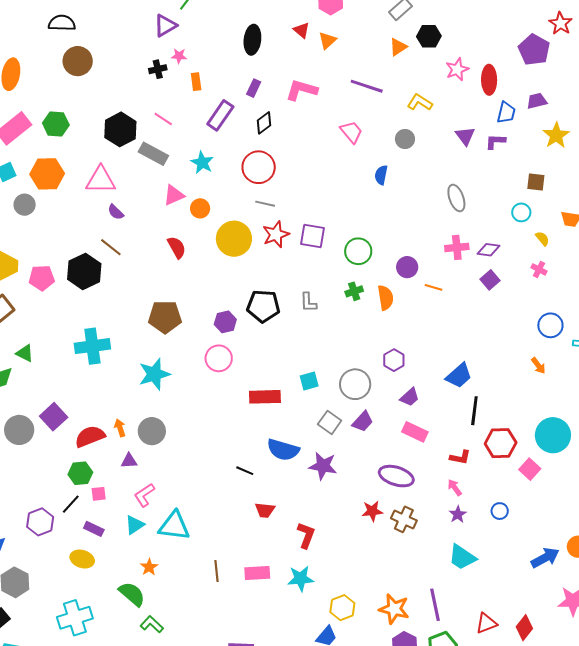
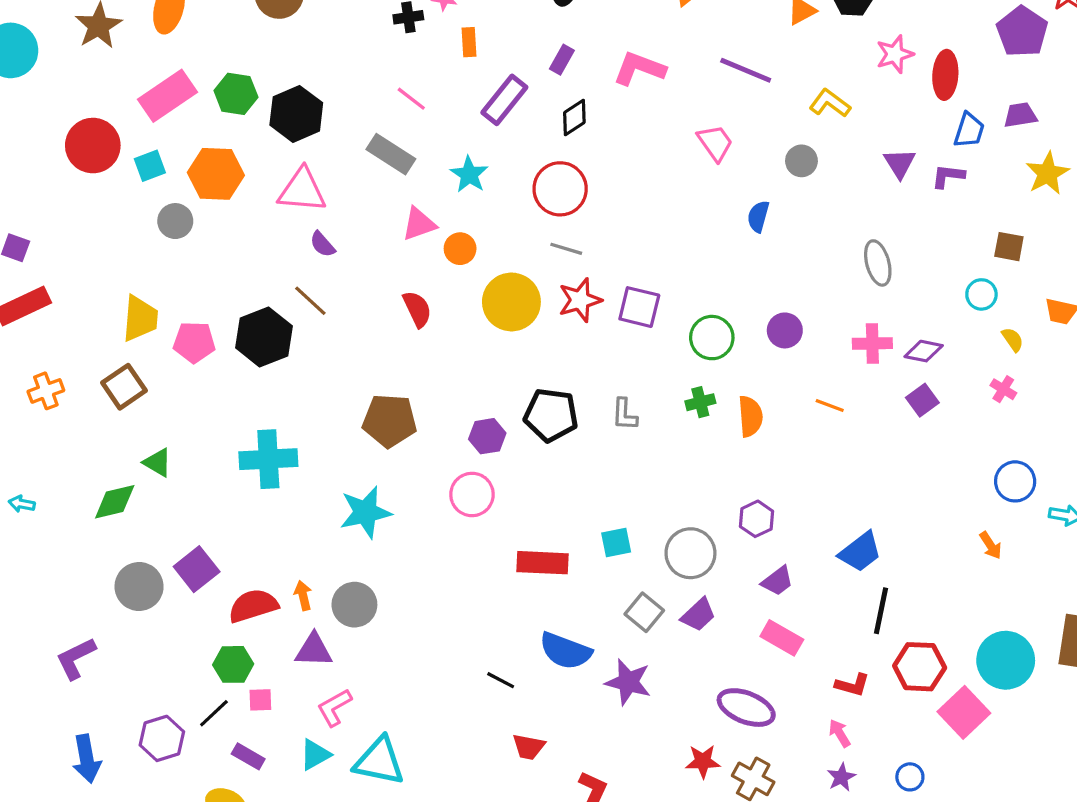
black hexagon: (120, 129) -> (296, 114), moved
purple circle: (407, 267) -> (785, 330), moved
purple triangle: (129, 461) -> (314, 650), size x1.4
pink square: (530, 469) -> (964, 712), size x1.4

